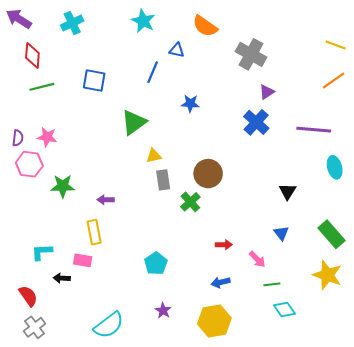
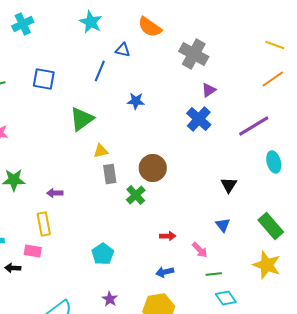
purple line: (314, 130) -> (254, 126), turned -36

